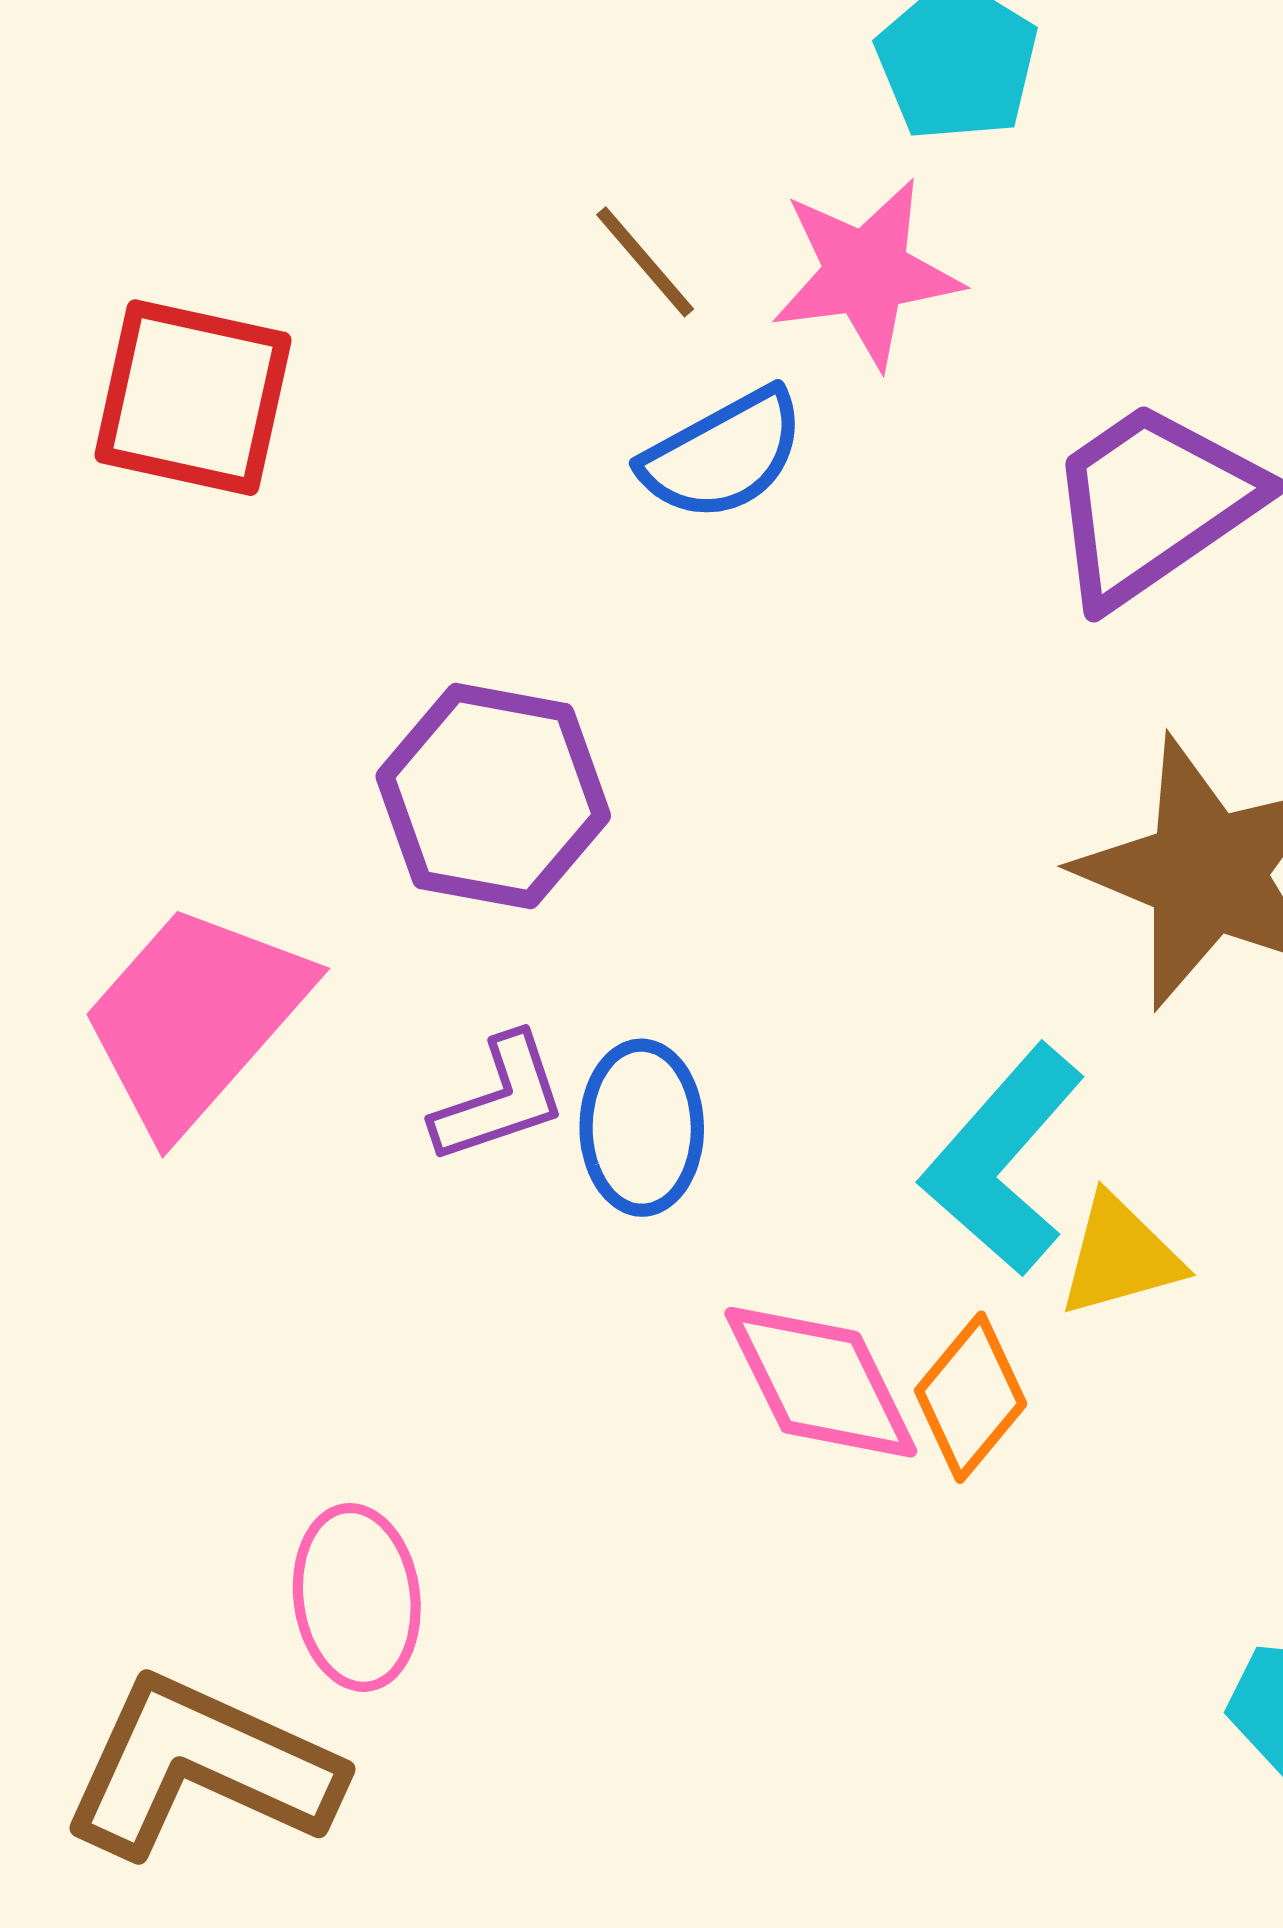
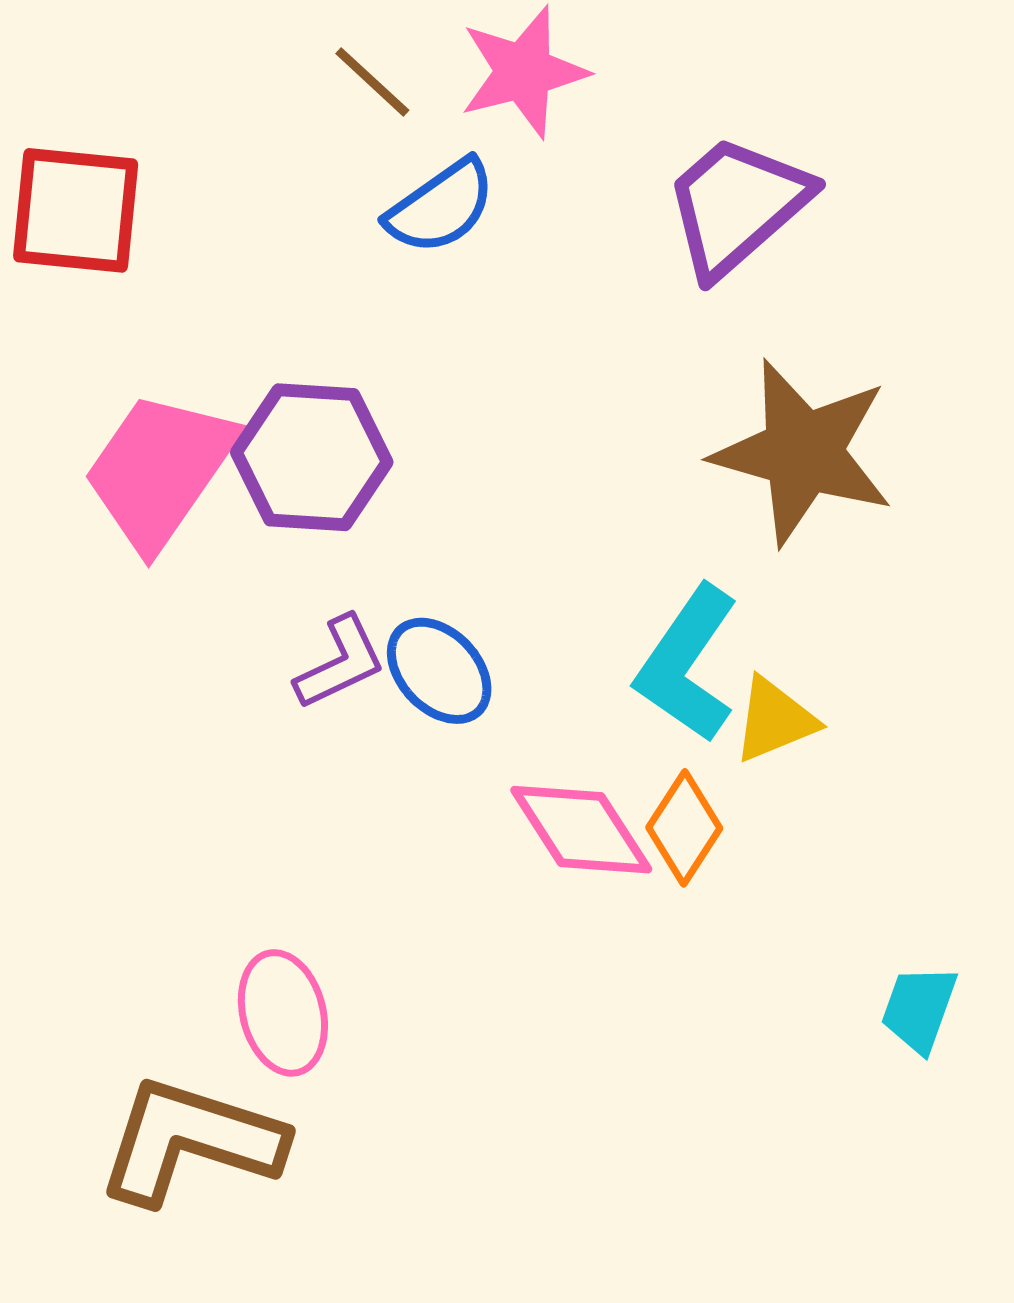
pink trapezoid: (195, 1018) -> (160, 470), moved
blue ellipse: (642, 1128) -> (439, 671), turned -36

